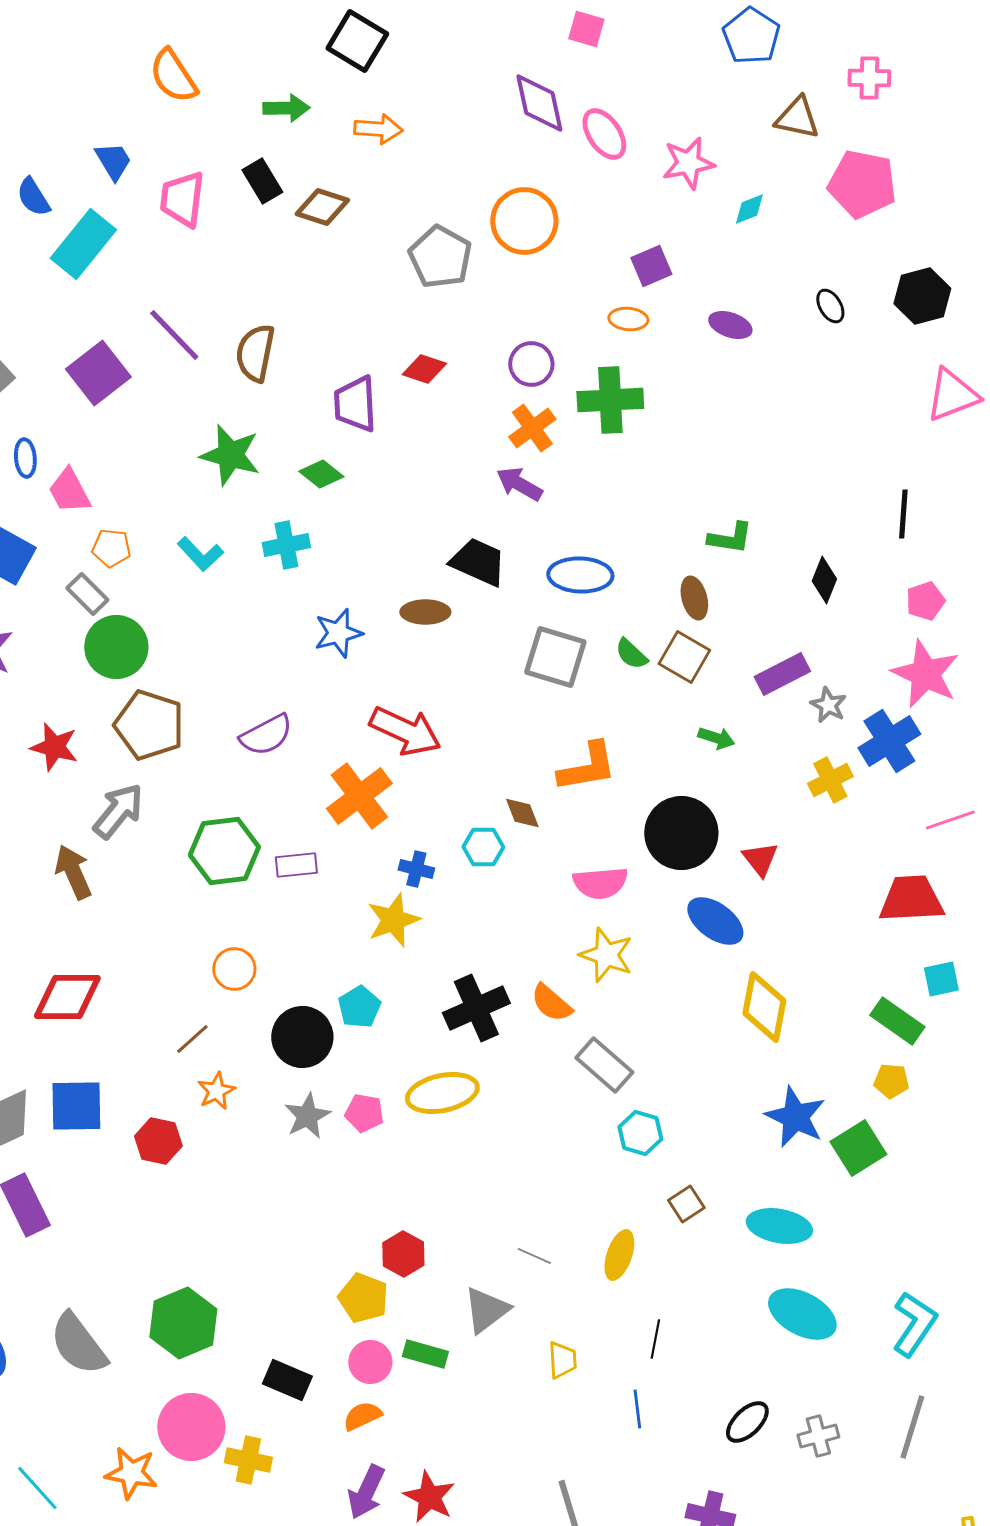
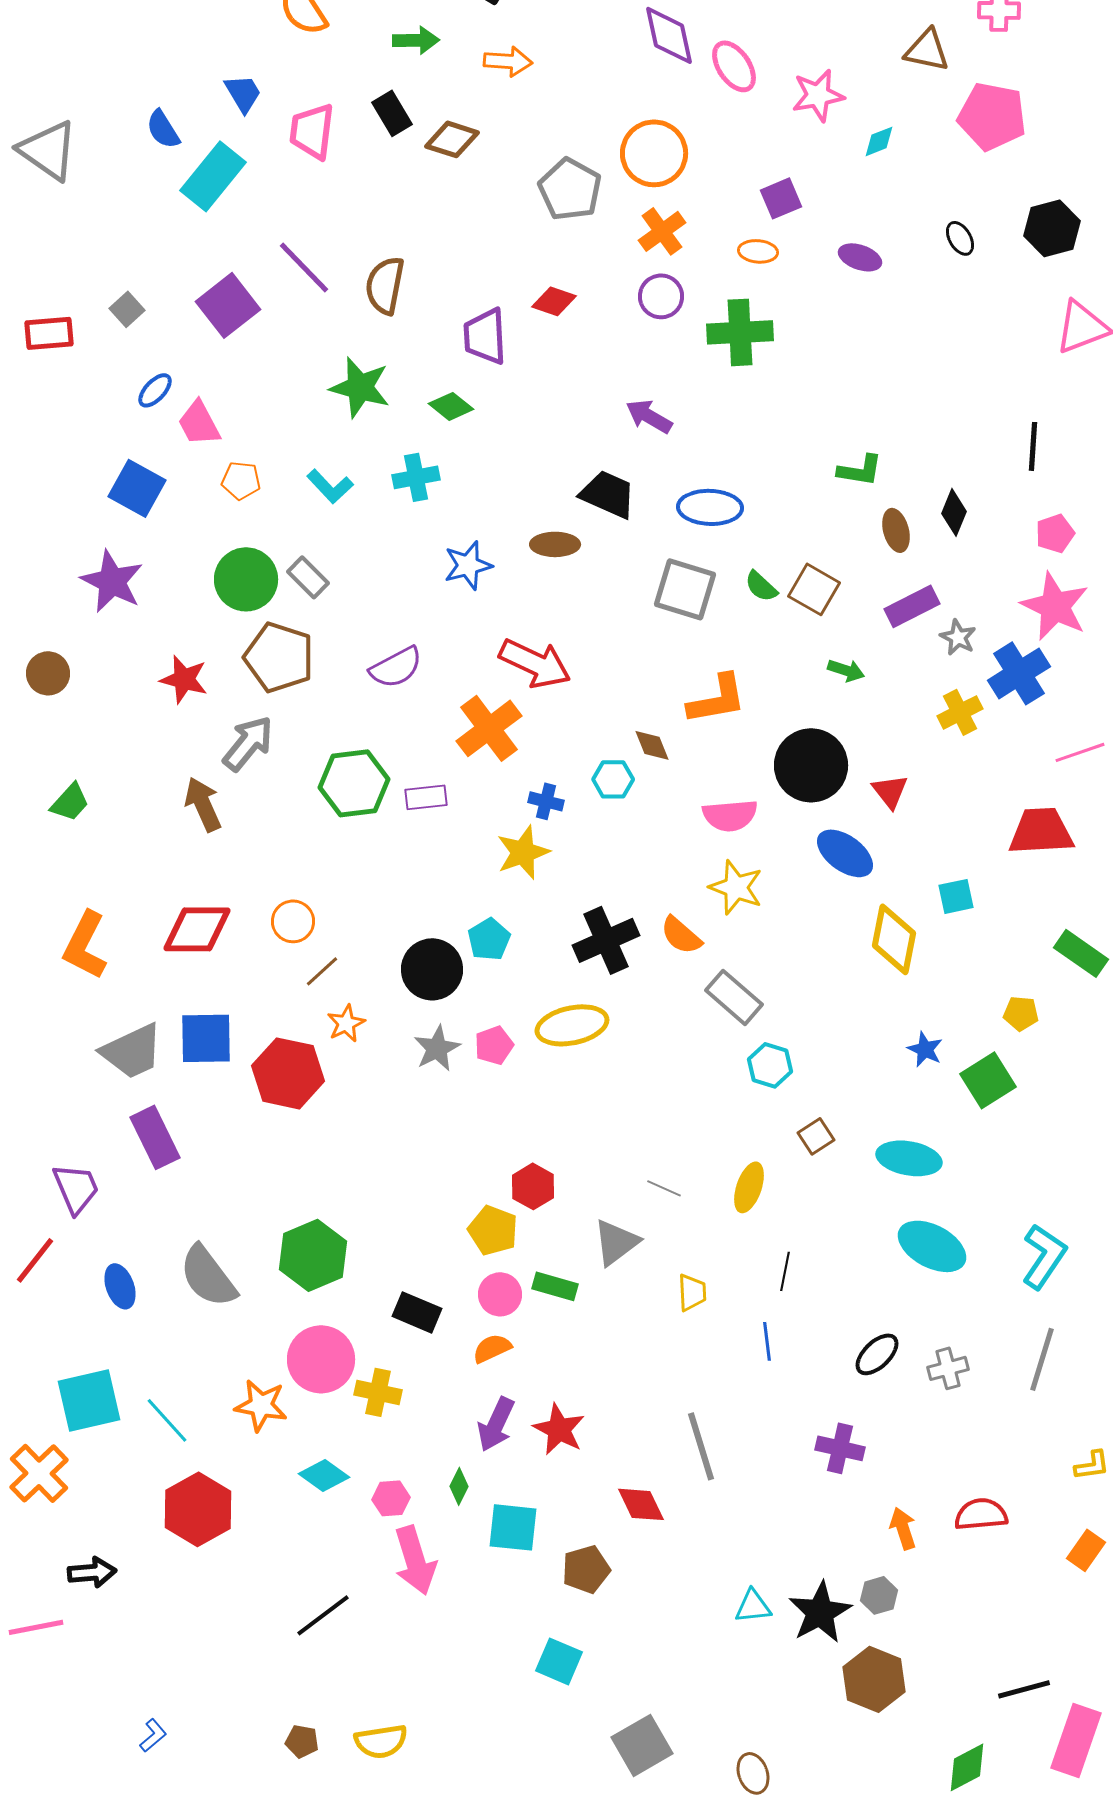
orange cross: (532, 428) -> (662, 231), moved
blue ellipse: (25, 458) -> (155, 390), turned 48
gray rectangle: (87, 594) -> (308, 577), moved
brown ellipse: (694, 598) -> (896, 530), moved
orange circle: (234, 969) -> (293, 921), moved
cyan square: (941, 979) -> (956, 896), moved
green rectangle: (897, 1021) -> (1081, 953), moved
pink pentagon: (364, 1113) -> (494, 1045), turned -30
blue star: (795, 1117) -> (925, 1049), size x0.6
red hexagon: (158, 1141) -> (288, 1073), size x1.5

